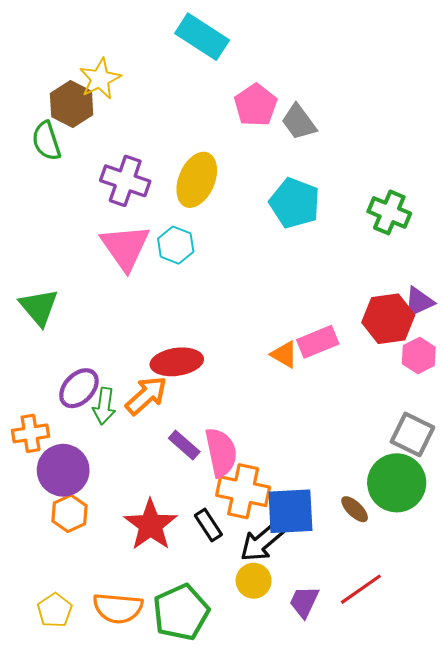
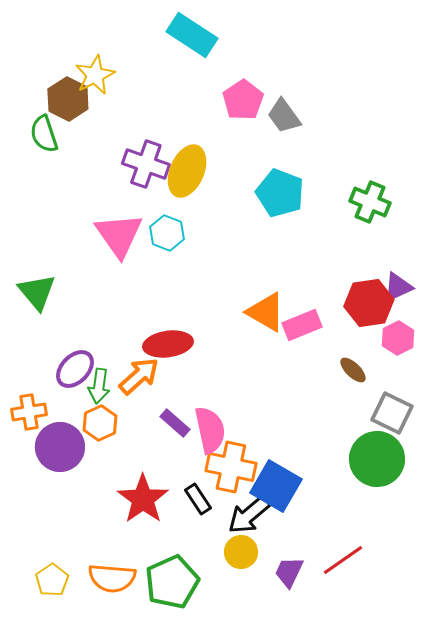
purple cross: (125, 181) -> (146, 164), moved
orange triangle: (284, 354) -> (266, 312), moved, size x1.5
brown ellipse: (355, 509) -> (353, 370), moved
blue square: (290, 511) -> (276, 486), turned 33
orange hexagon: (69, 513) -> (100, 423), moved

